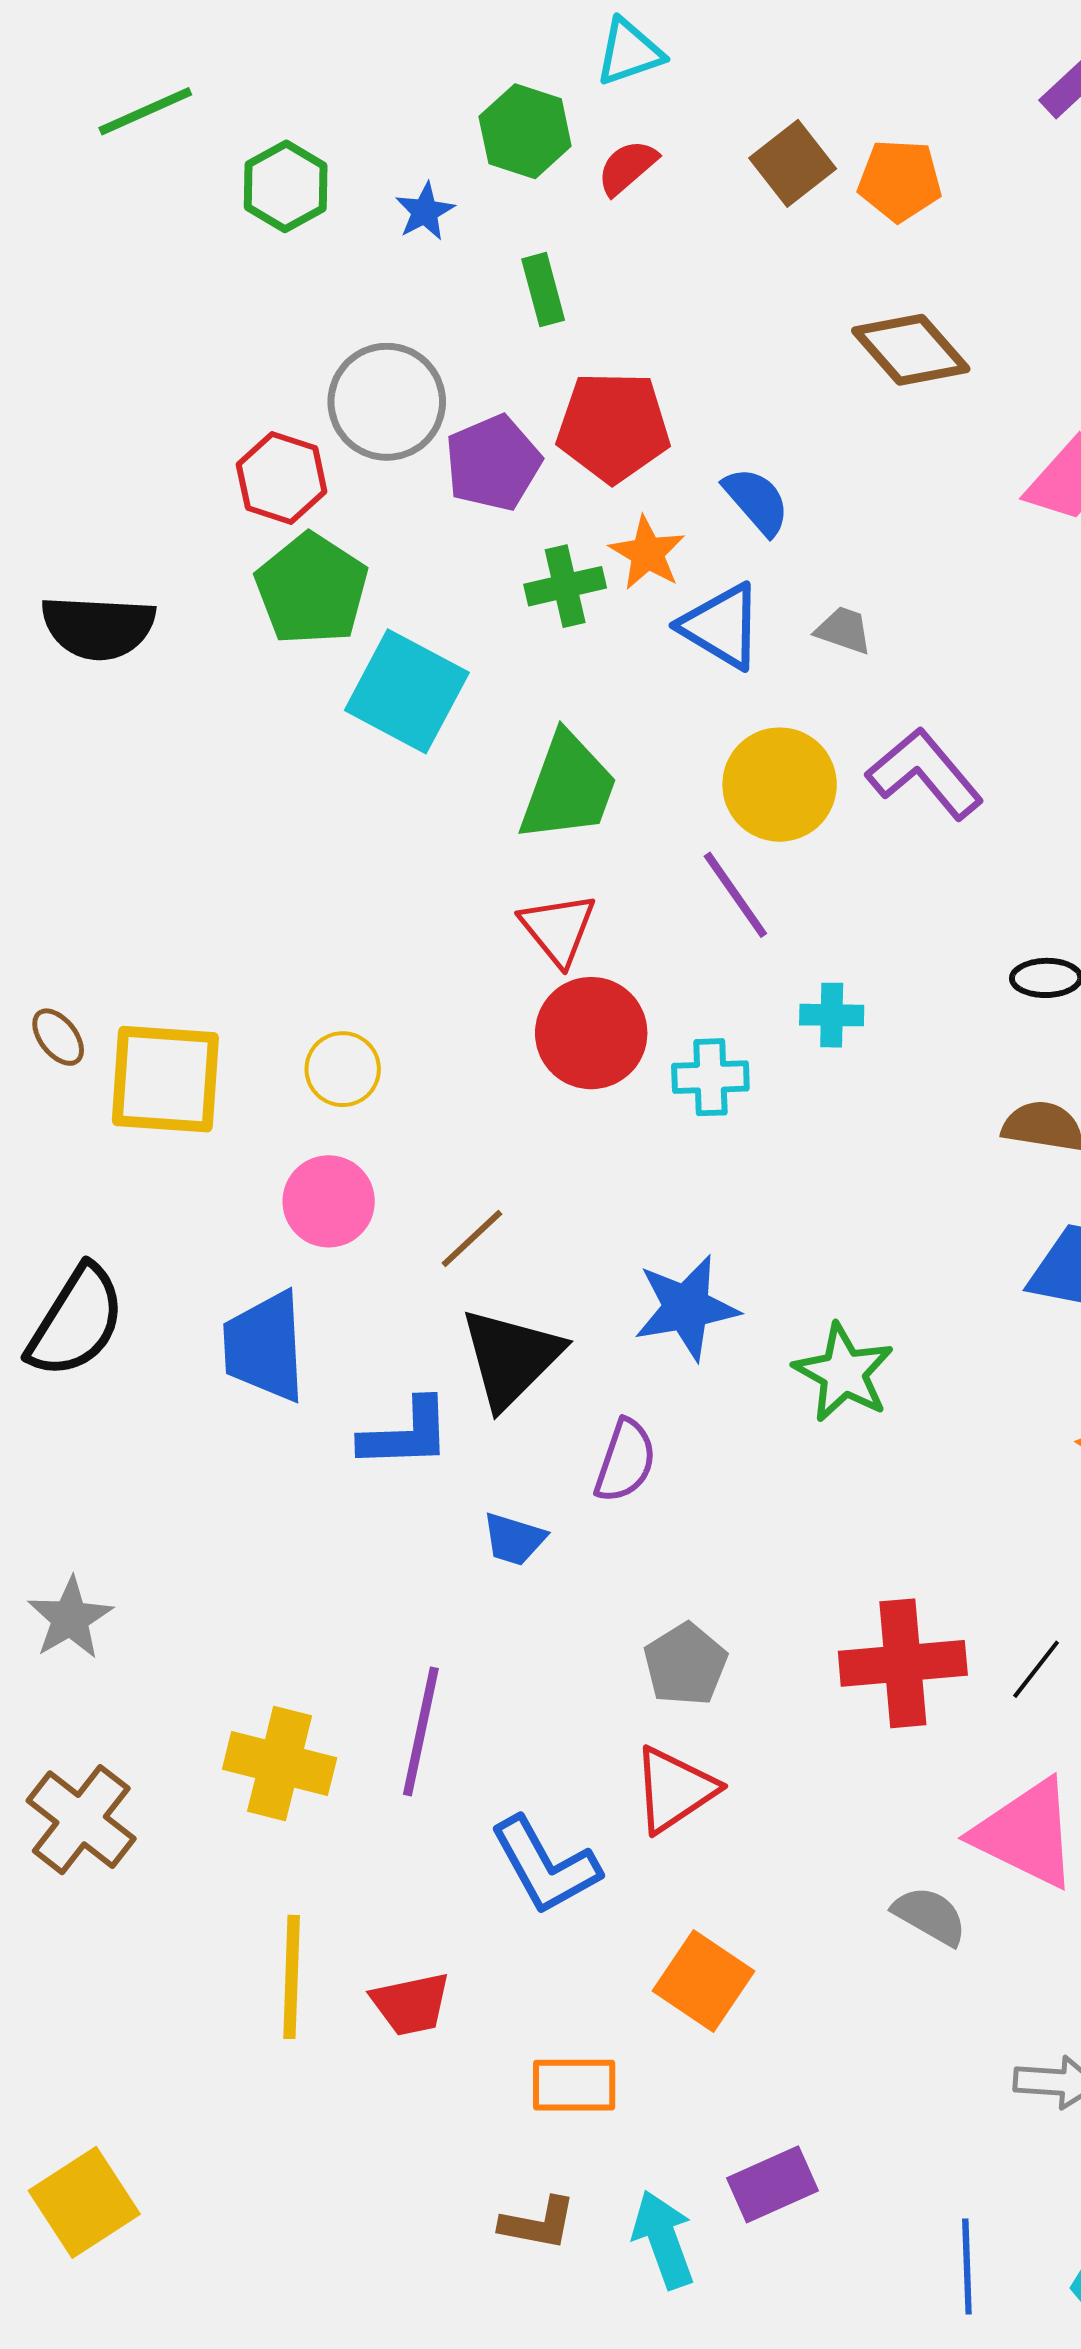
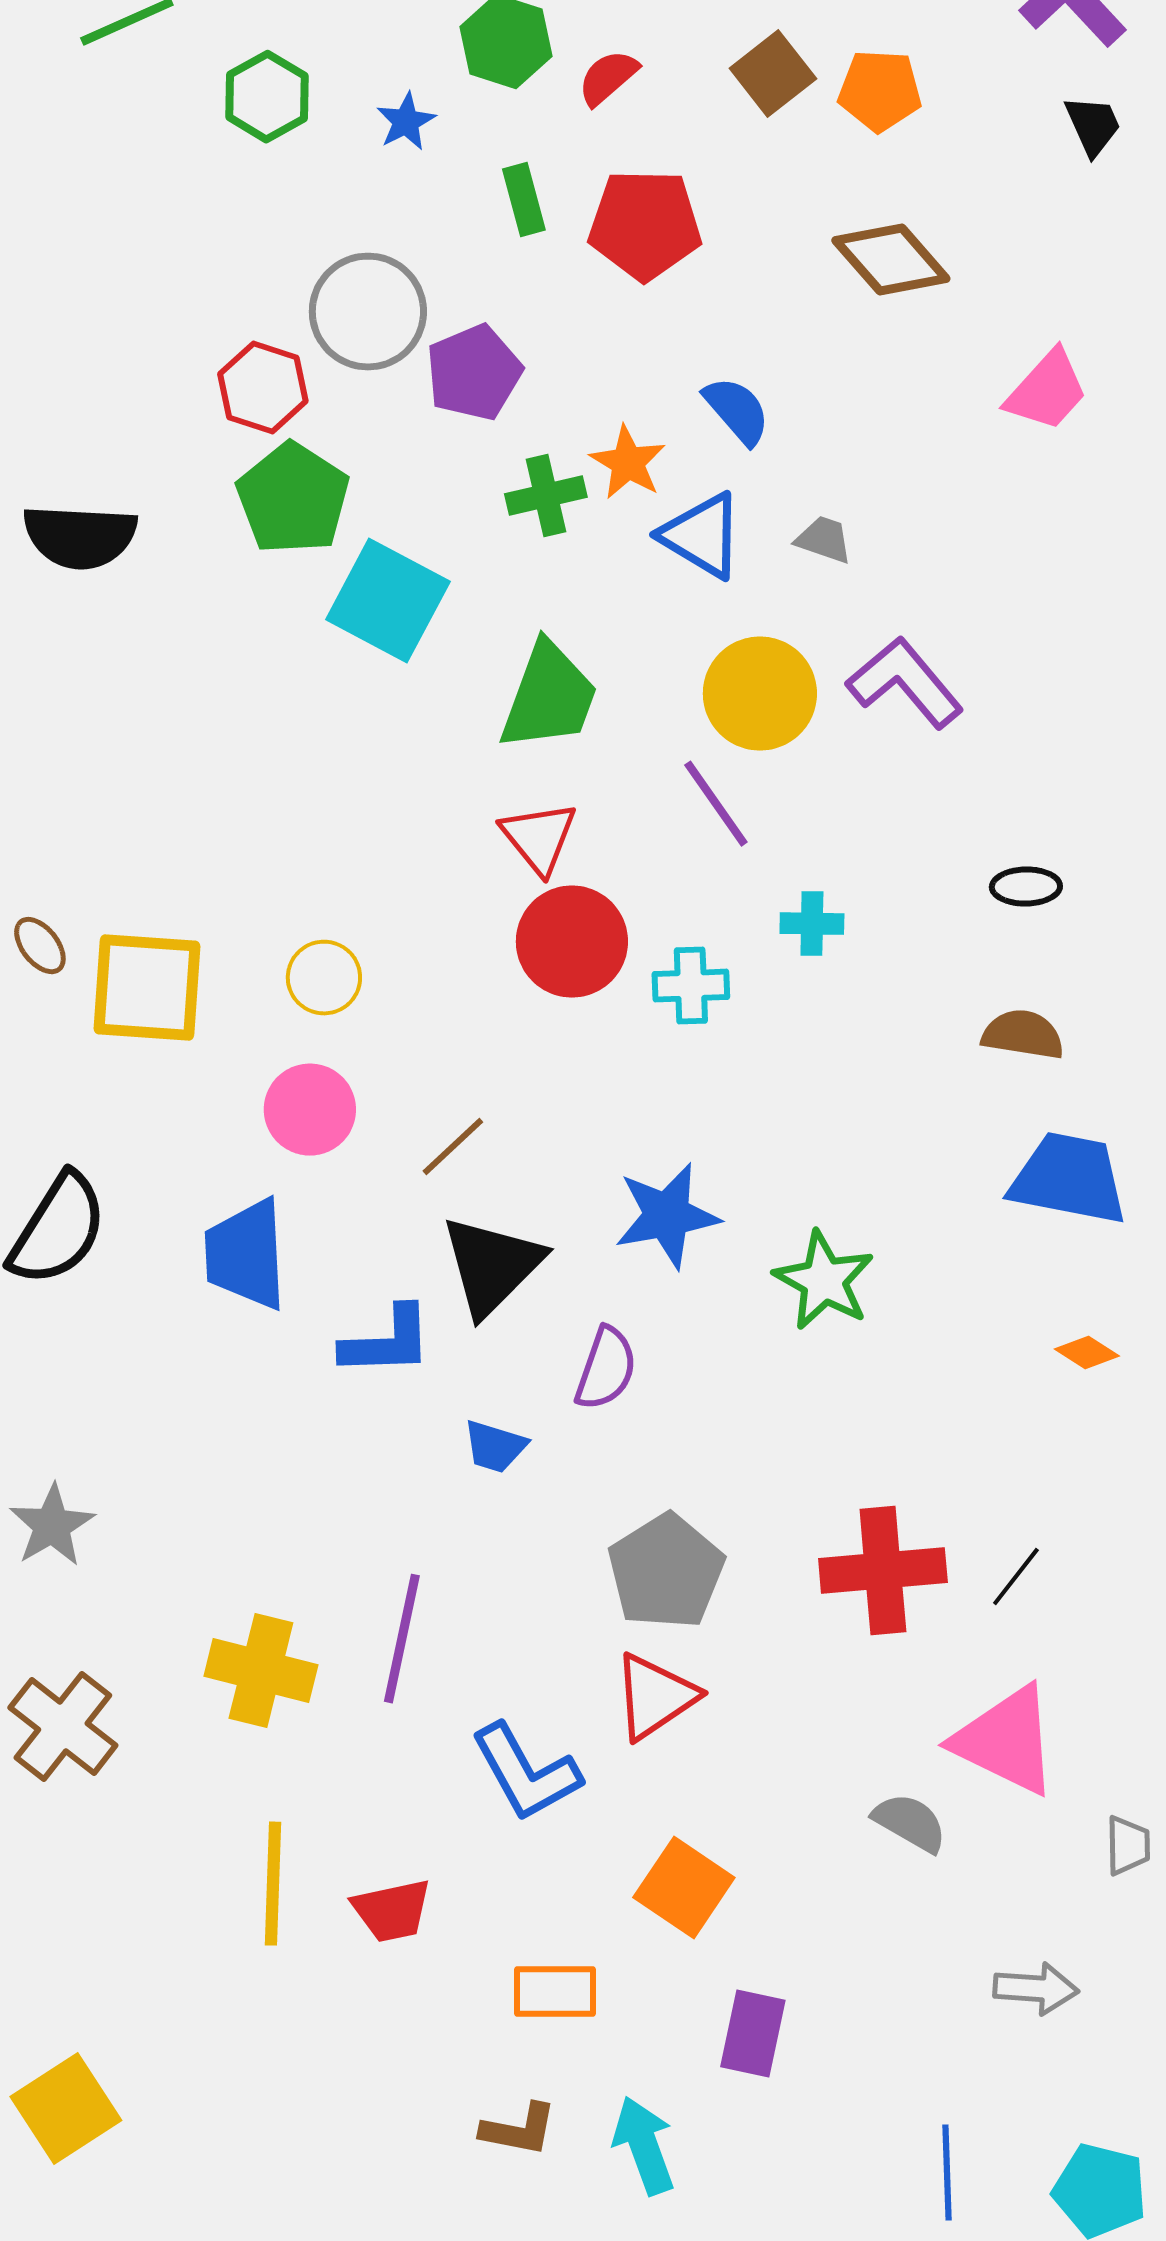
red pentagon: (613, 427) -> (645, 225), moved
gray pentagon: (685, 1664) -> (666, 1572), size x1.4
purple rectangle: (773, 2184) -> (753, 2034), moved, turned -54

